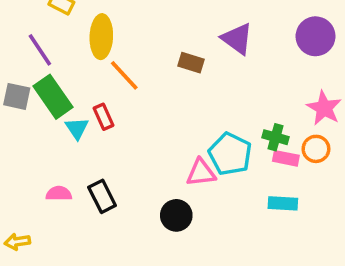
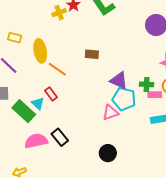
purple triangle: (237, 39) -> (119, 80), moved
green rectangle: (53, 97) -> (24, 111), moved
pink semicircle: (59, 194) -> (36, 141), size x1.6
black circle: (176, 215) -> (108, 153), moved

